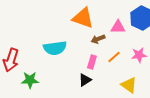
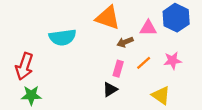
cyan semicircle: (55, 48) -> (63, 37), moved
green star: (30, 80) -> (31, 95), moved

